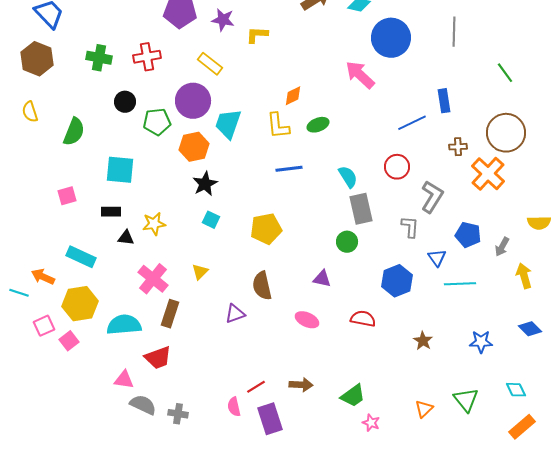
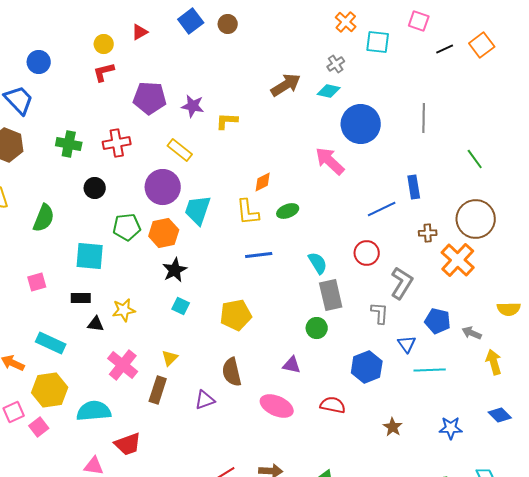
green pentagon: (157, 122) -> (127, 227), moved
gray arrow: (502, 247) -> (472, 333), turned 84
brown rectangle: (170, 314) -> (158, 390), moved
pink ellipse: (307, 320) -> (277, 406), size x1.4

